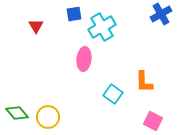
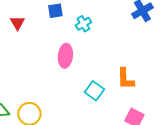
cyan cross: (102, 27) -> (83, 24), size x0.6

